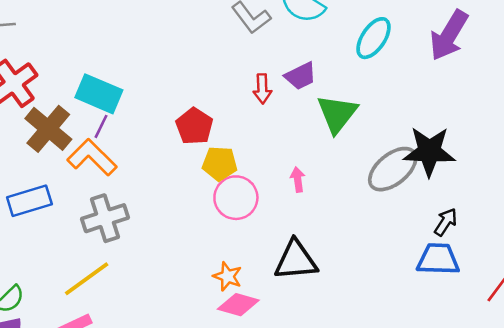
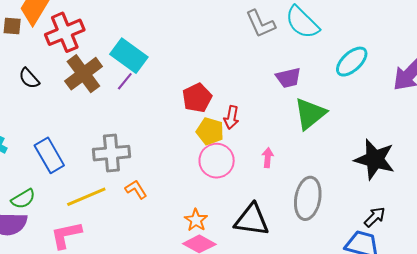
red arrow: (262, 89) -> (231, 117), moved
orange L-shape: (92, 157) -> (136, 189), moved, size x0.6
gray ellipse: (393, 169) -> (308, 198), moved, turned -54
blue rectangle: (29, 201) -> (49, 155), moved, turned 64

